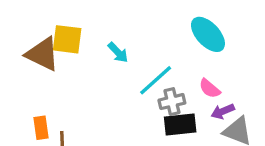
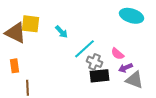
cyan ellipse: (208, 34) -> (132, 16), moved, turned -30
gray cross: (172, 102) -> (94, 62), turned 35
orange rectangle: (41, 128) -> (14, 66), moved

